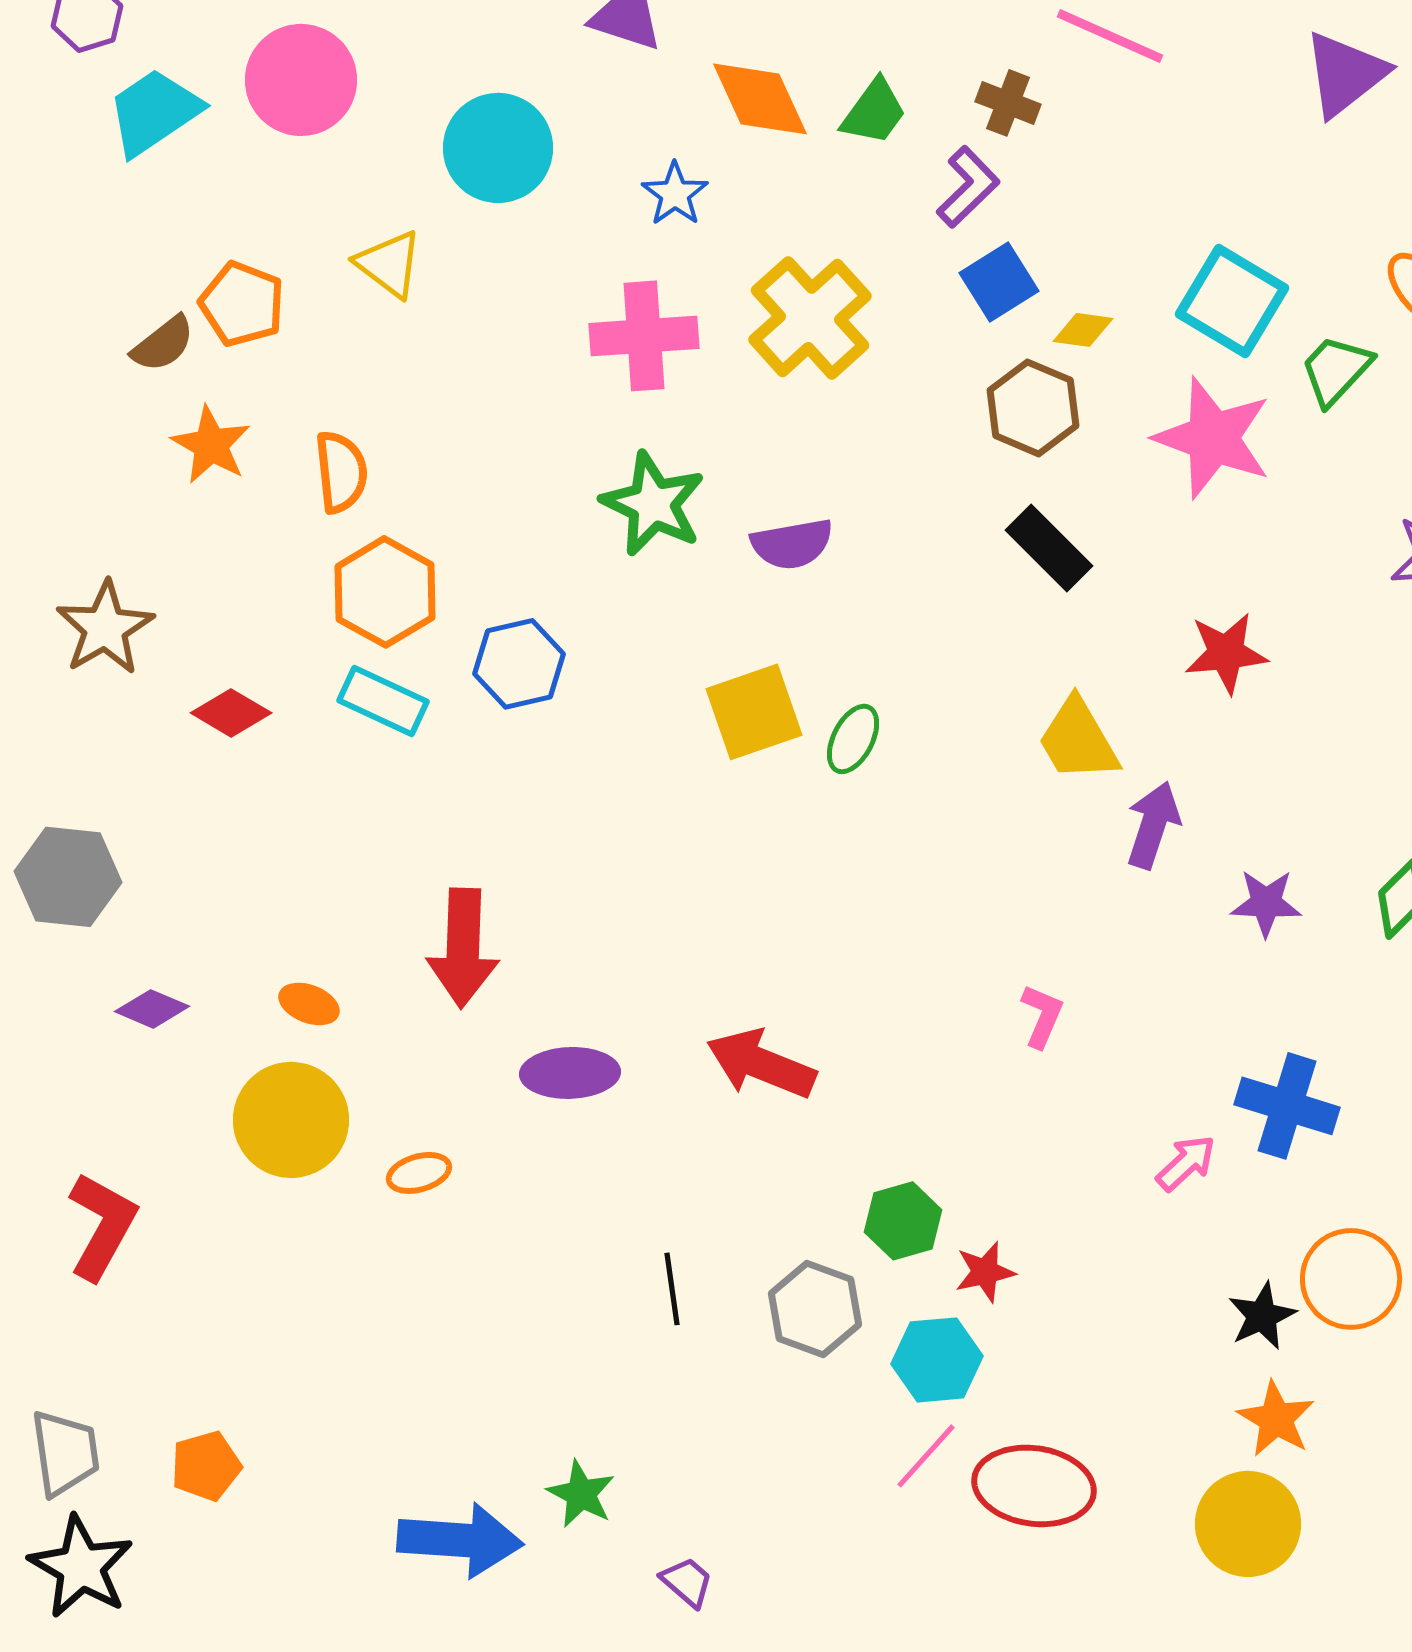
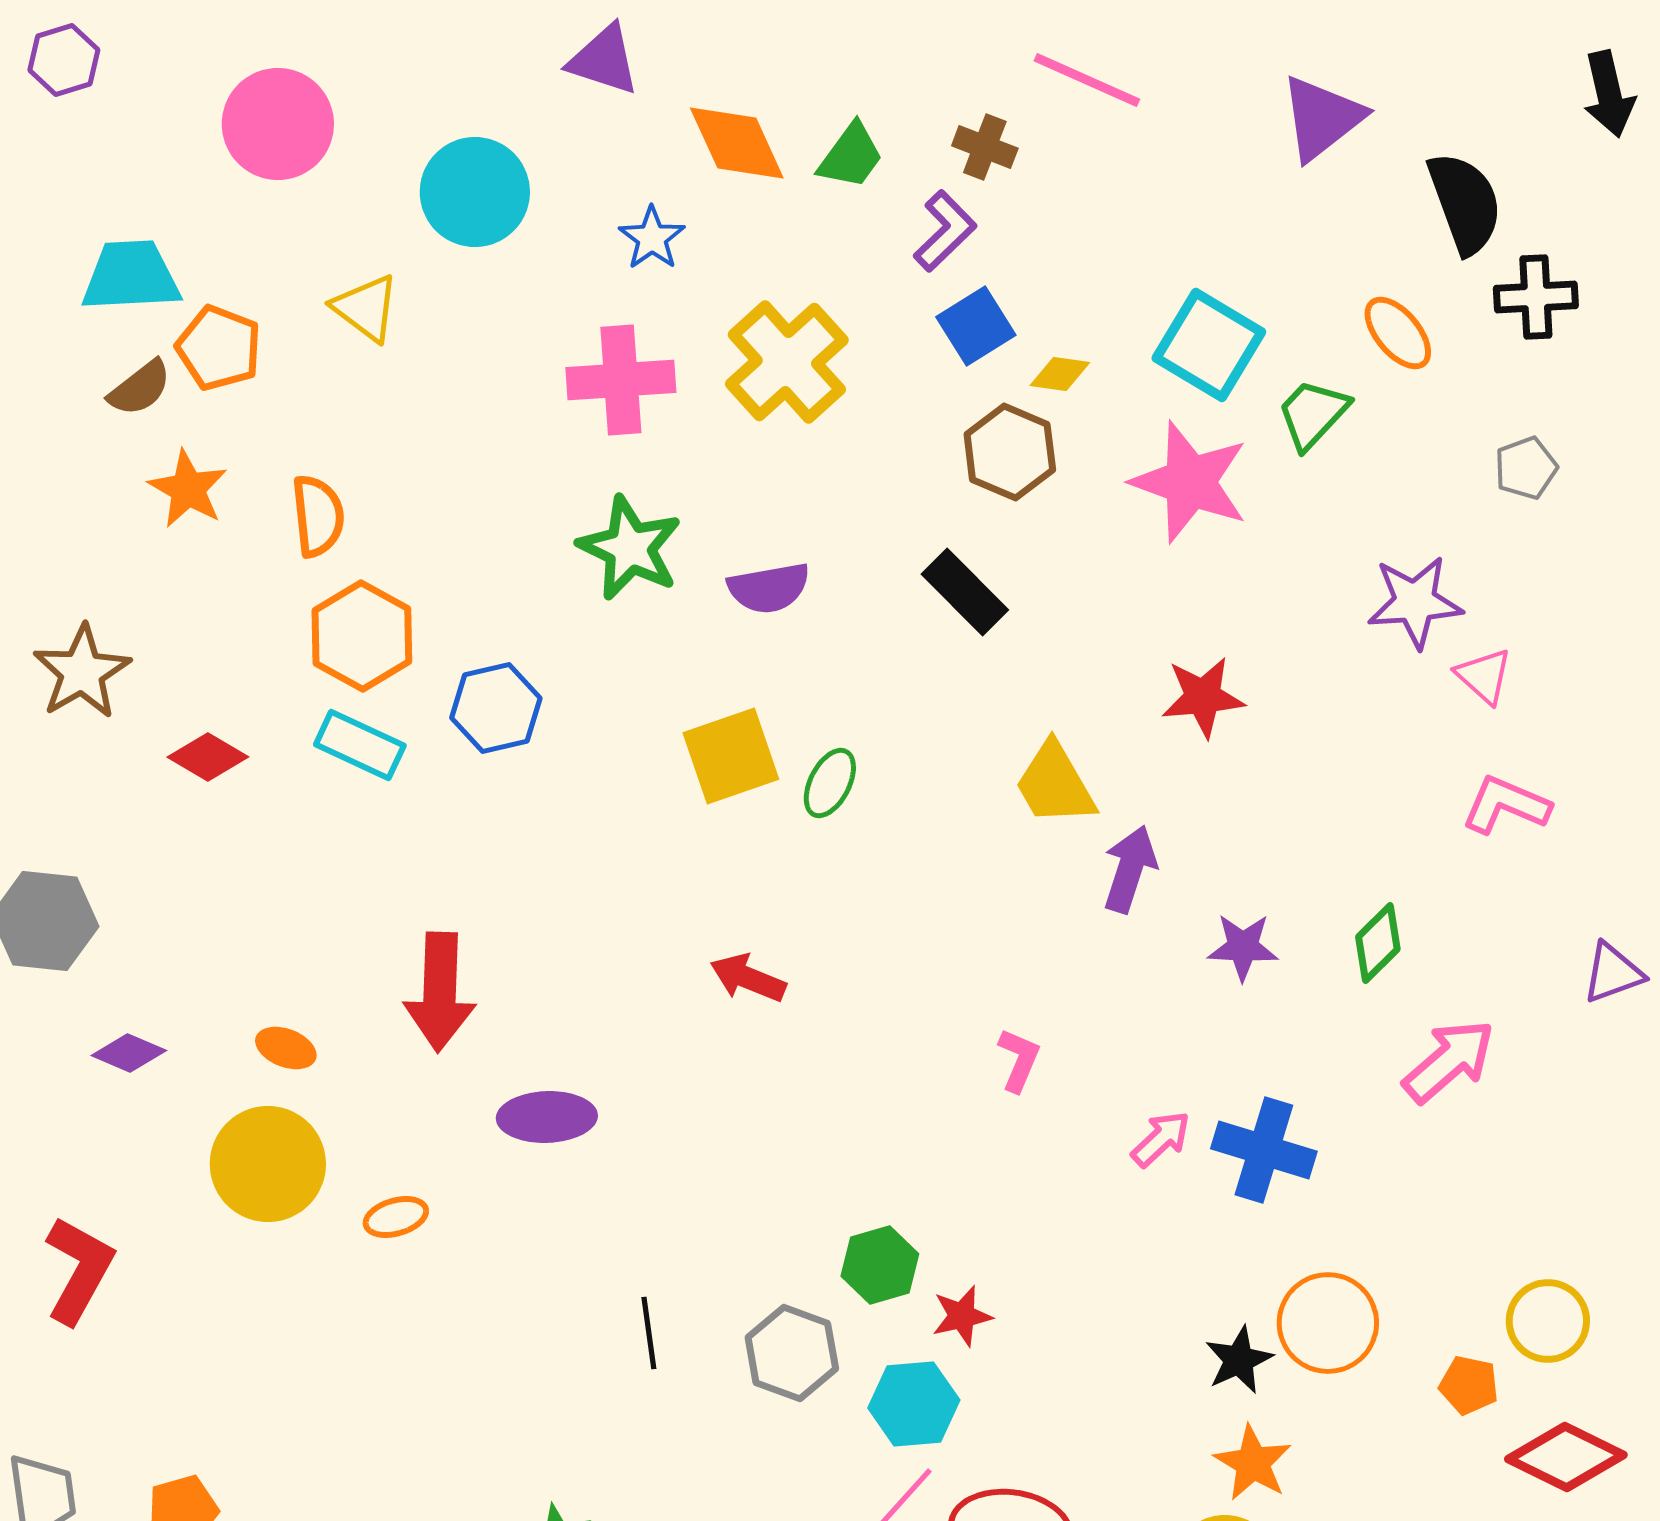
cyan trapezoid: (154, 112) -> (131, 276), moved, turned 31
black rectangle: (1049, 548) -> (965, 592), moved
red arrow: (761, 1064) -> (748, 978), moved, size x0.7
pink arrow: (1186, 1163) -> (1161, 1139), moved

